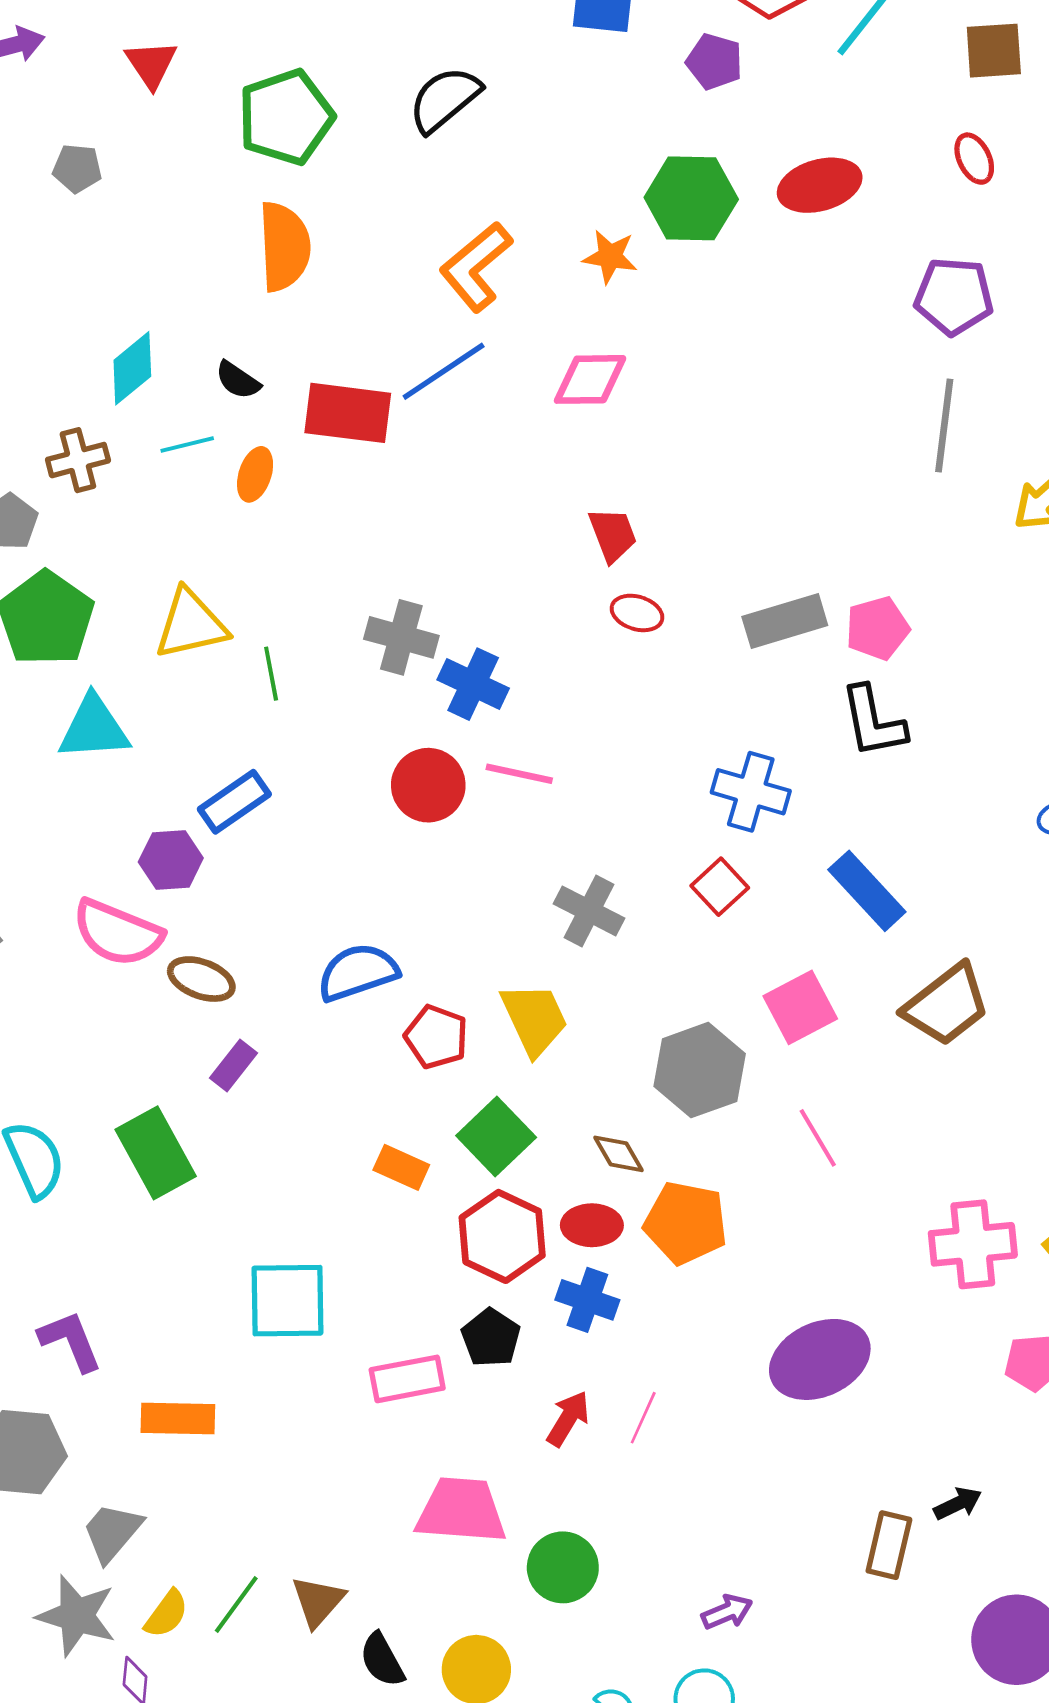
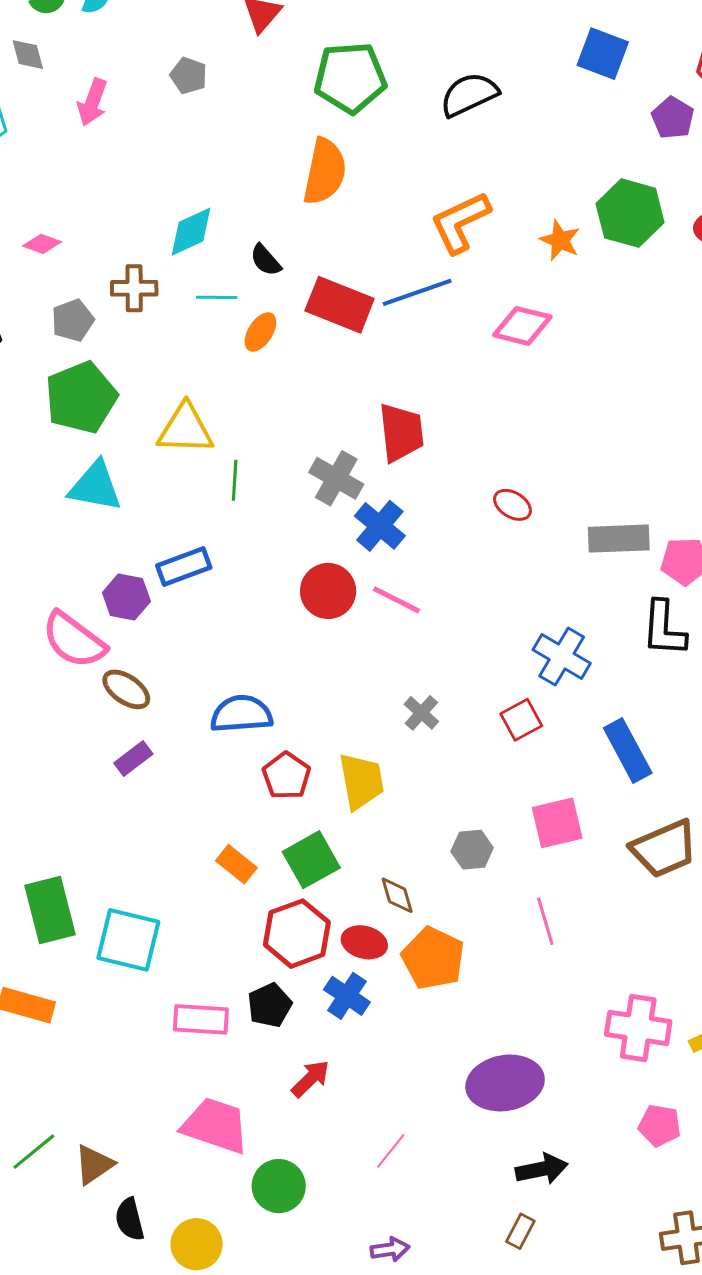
red trapezoid: (613, 535) -> (401, 432), moved, size x1.4
gray cross: (589, 911) -> (421, 713), size x0.7
gray hexagon: (700, 1070) -> (472, 850), size x0.6
green rectangle: (156, 1153) -> (50, 910), moved
pink line: (643, 1418) -> (391, 1151), moved
black arrow: (958, 1504) -> (542, 1169), moved, size x1.4
brown rectangle: (889, 1545) -> (520, 1231), size x0.7

